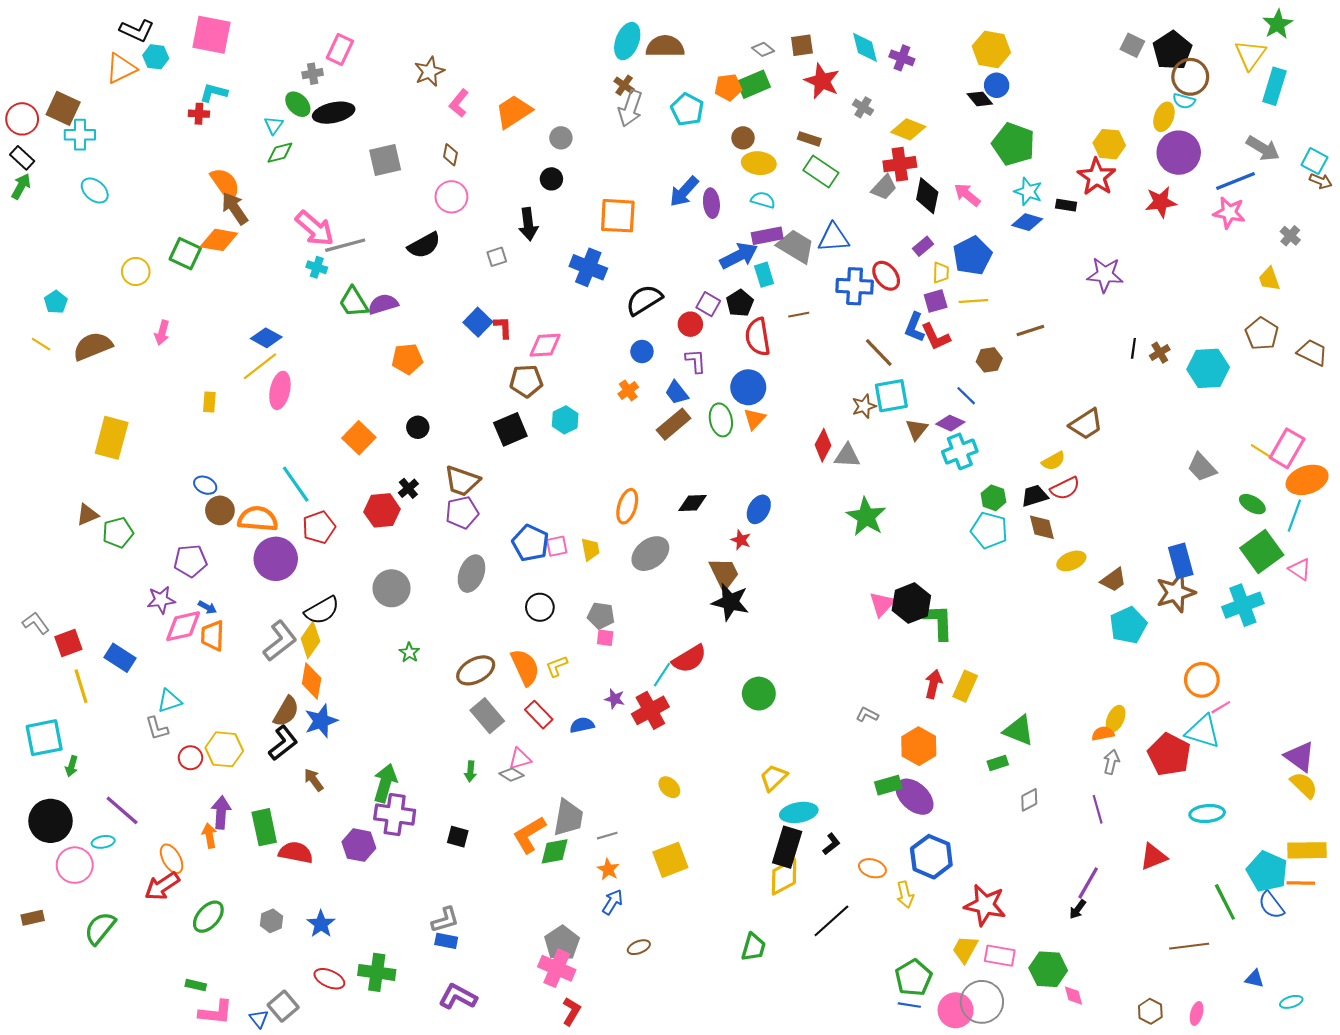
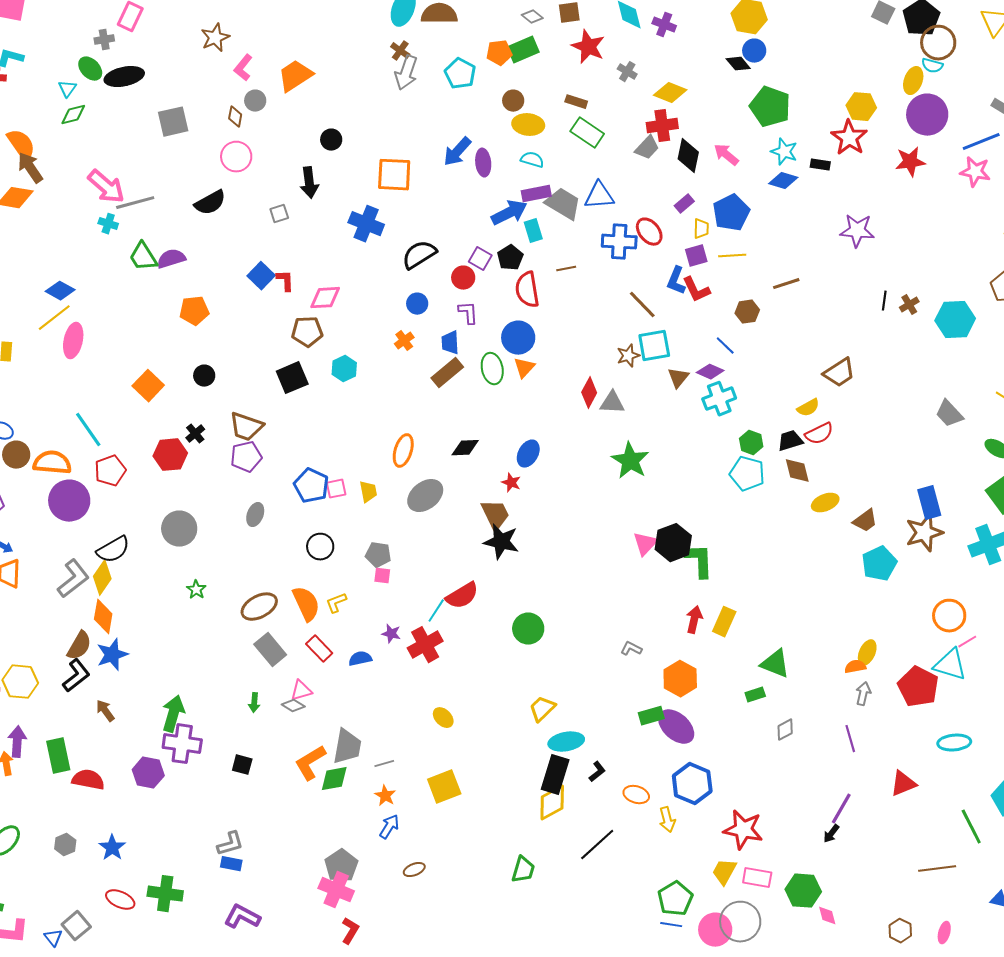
gray circle: (561, 138) -> (255, 101), moved
blue trapezoid: (677, 393) -> (450, 343), turned 35
gray ellipse: (471, 574) -> (255, 515), size x0.7

